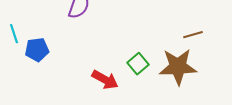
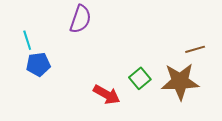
cyan line: (14, 34) -> (27, 40), moved

